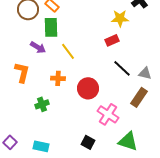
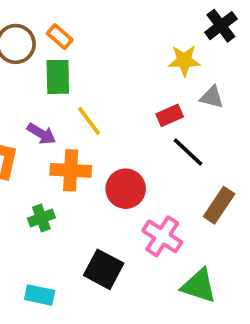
red rectangle: (112, 40) -> (170, 115), moved
purple arrow: (38, 47) -> (41, 134), moved
gray triangle: (145, 73) -> (212, 97), moved
orange cross: (58, 78) -> (71, 170), size x1.5
black square: (88, 142) -> (104, 269), moved, size x1.5

